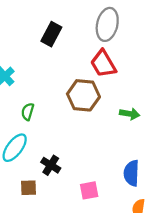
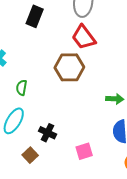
green arrow: (130, 114) -> (115, 99), moved
brown square: (29, 188) -> (30, 155), turned -35

